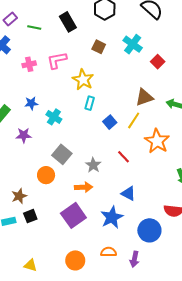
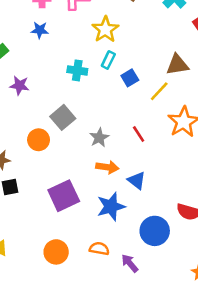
blue star: (31, 103) -> (40, 30), moved
cyan cross: (54, 117) -> (77, 70), moved, turned -35
blue square: (110, 122) -> (130, 78), moved
orange arrow: (84, 187) -> (107, 167), moved
purple arrow: (134, 259) -> (130, 263), turned 119

